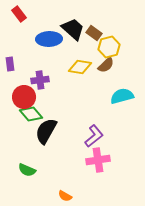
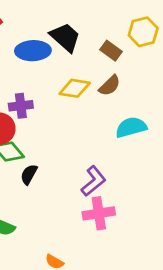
brown rectangle: (94, 33) -> (111, 51), moved
yellow hexagon: (109, 47) -> (143, 32), moved
black semicircle: (46, 131) -> (29, 174), size x0.6

